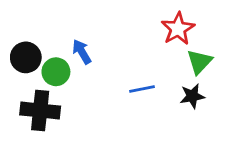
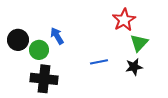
black cross: (40, 110) -> (44, 79), moved

